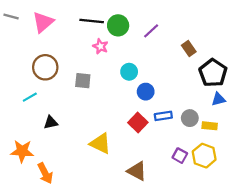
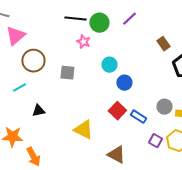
pink triangle: (43, 22) -> (15, 36), moved
purple line: (151, 31) -> (129, 19), moved
blue rectangle: (163, 116) -> (138, 117), moved, turned 42

